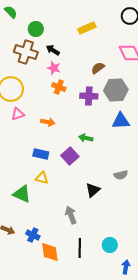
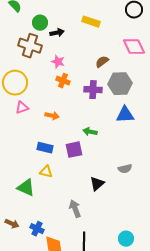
yellow rectangle: (87, 28) -> (91, 22), turned 42
black arrow: (53, 50) -> (57, 33), moved, turned 136
purple square: (70, 156) -> (74, 150), turned 30
cyan circle: (110, 245) -> (126, 239), moved

